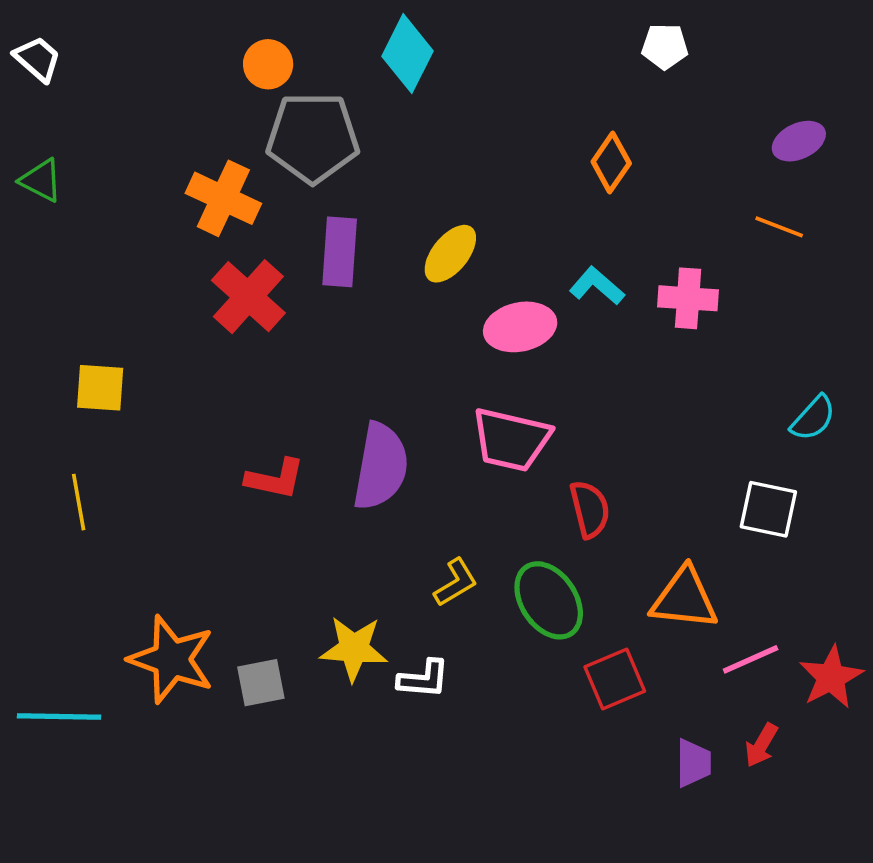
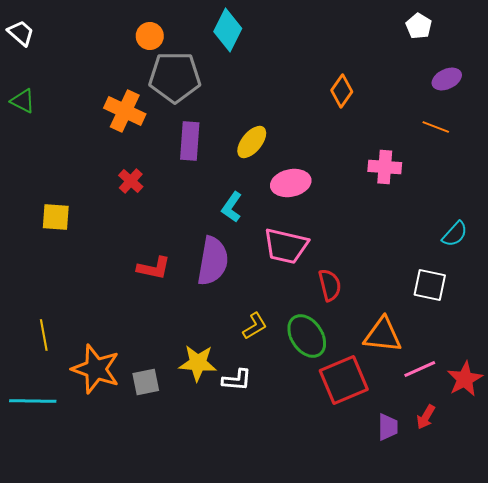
white pentagon: (665, 46) -> (419, 26), moved, turned 30
cyan L-shape: (597, 286) -> (232, 207), moved, turned -96
red cross: (248, 297) -> (131, 181), moved, size x0.6
yellow line: (79, 502) -> (44, 335), moved
red square: (615, 679) -> (344, 380), size x1.4

